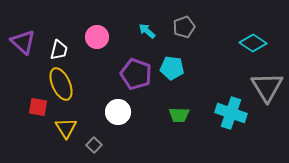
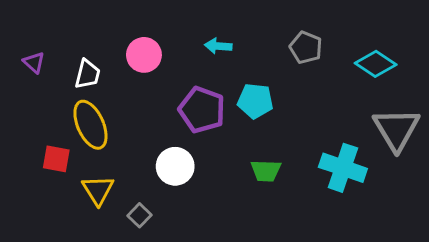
gray pentagon: (184, 27) -> (306, 47), moved, turned -30
cyan arrow: (147, 31) -> (218, 46), turned -36
purple triangle: (23, 42) -> (34, 62), size x0.6

